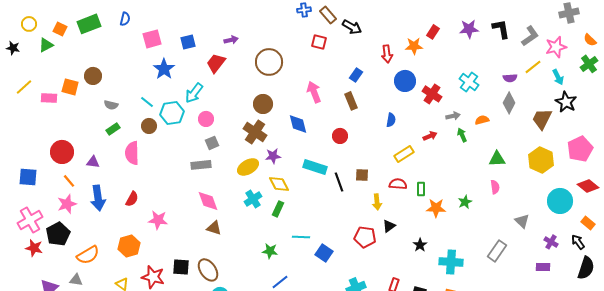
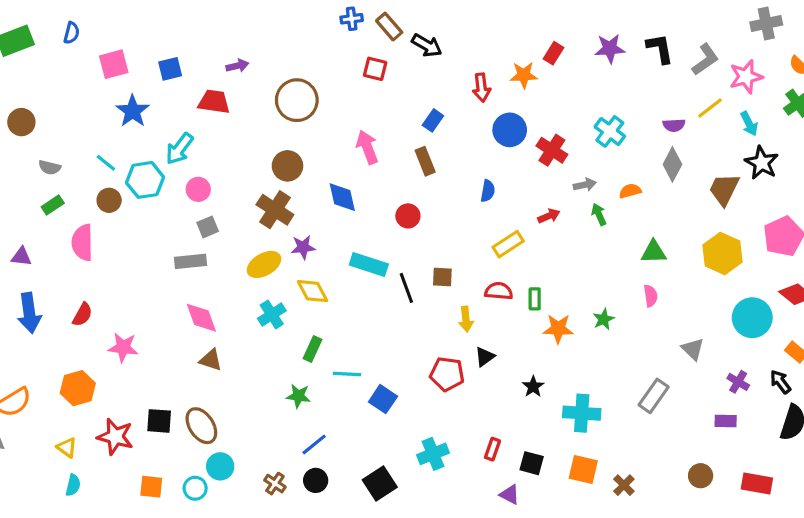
red trapezoid: (216, 63) -> (214, 102), turned 60
green rectangle: (278, 209) -> (312, 349), moved

